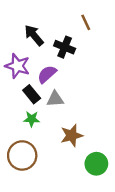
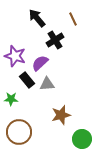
black arrow: (34, 35) -> (37, 18), moved
black cross: (65, 47) -> (55, 40), turned 36
green star: (32, 119) -> (11, 99), moved

